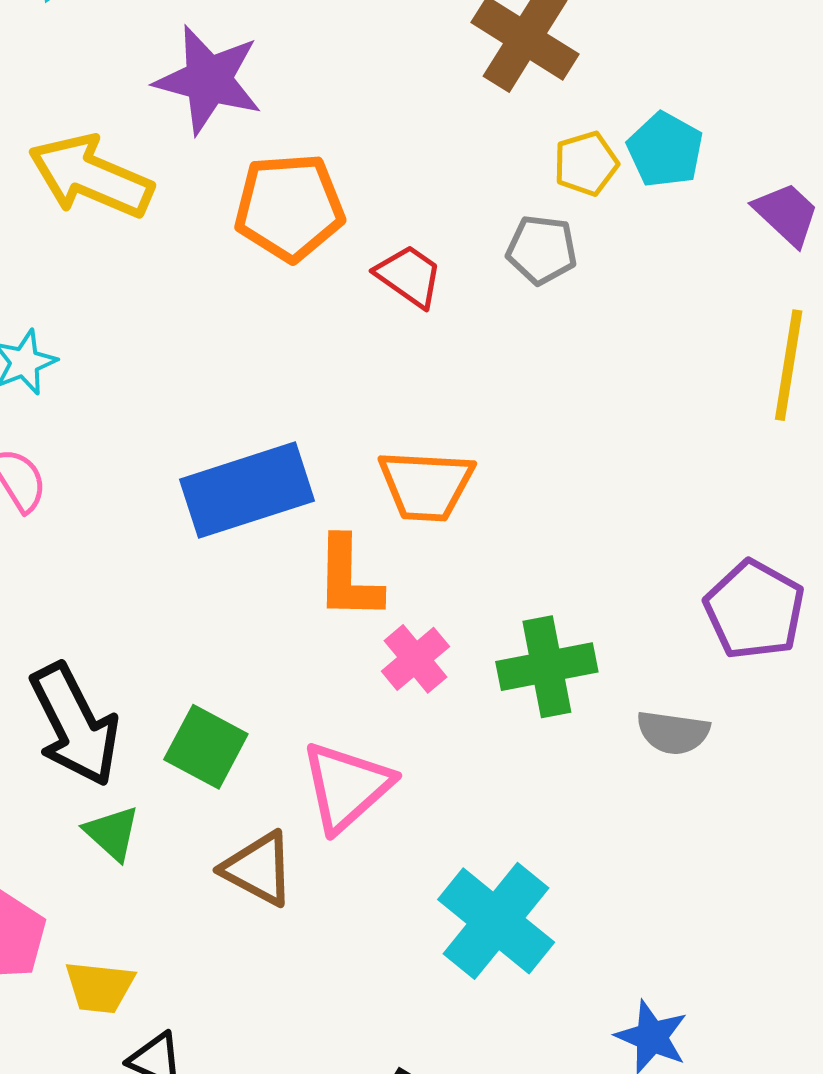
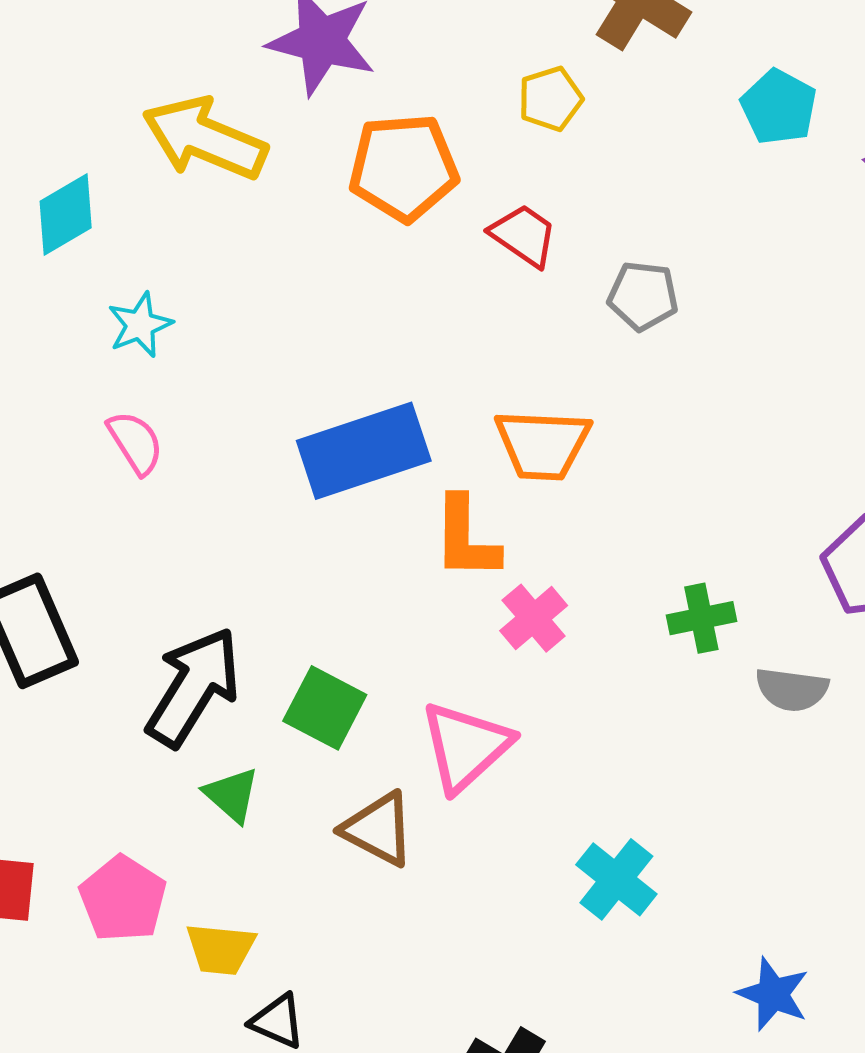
yellow pentagon: (586, 164) -> (550, 99), moved
gray pentagon: (542, 250) -> (643, 296), moved
green cross: (547, 667) -> (701, 618), moved, size x0.7
black arrow: (75, 725) -> (193, 687), turned -121
cyan cross: (496, 921) -> (616, 879), size x0.7

